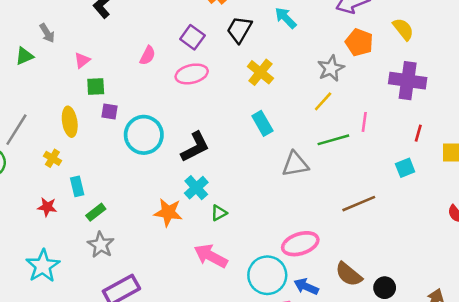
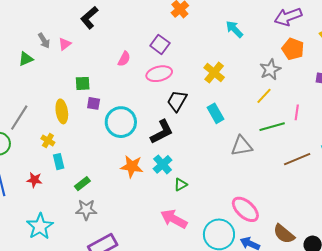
black trapezoid: (239, 30) -> (177, 101), moved
pink triangle: (82, 60) -> (65, 44), moved
cyan rectangle: (77, 186) -> (59, 162), moved
brown line: (359, 204) -> (297, 159), moved
red star: (47, 207) -> (34, 180), moved
orange star: (168, 212) -> (132, 166), moved
pink ellipse: (300, 244) -> (245, 209), turned 60
gray star: (101, 245) -> (86, 210), turned -30

